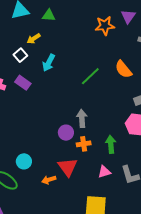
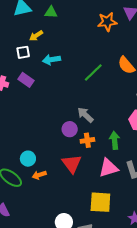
white square: (20, 55) -> (23, 52), turned 32
cyan arrow: (49, 63) -> (51, 60), turned 54
gray arrow: (82, 118) -> (85, 115), turned -42
pink triangle: (104, 172) -> (108, 168), size x1.5
orange arrow: (49, 180) -> (39, 175), moved

